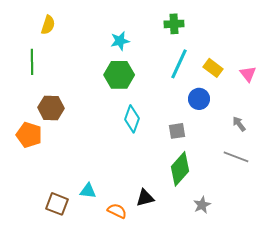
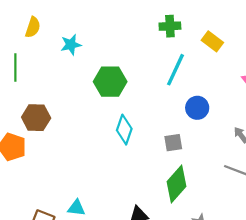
cyan star: (120, 41) -> (71, 45), moved
yellow rectangle: (213, 68) -> (212, 41), moved

